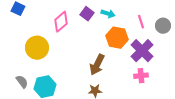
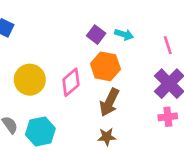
pink diamond: (61, 22) -> (71, 82), moved
orange hexagon: (117, 38) -> (105, 66), moved

